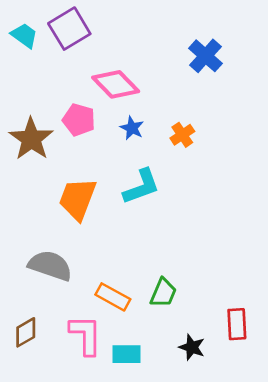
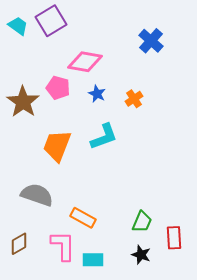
pink diamond: (116, 84) -> (85, 62), turned -36
green trapezoid: (163, 293) -> (142, 222), moved

